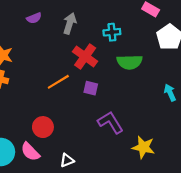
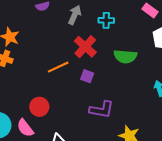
cyan cross: (112, 32) -> (106, 20), moved
purple L-shape: (110, 122) -> (102, 110), turned 125

